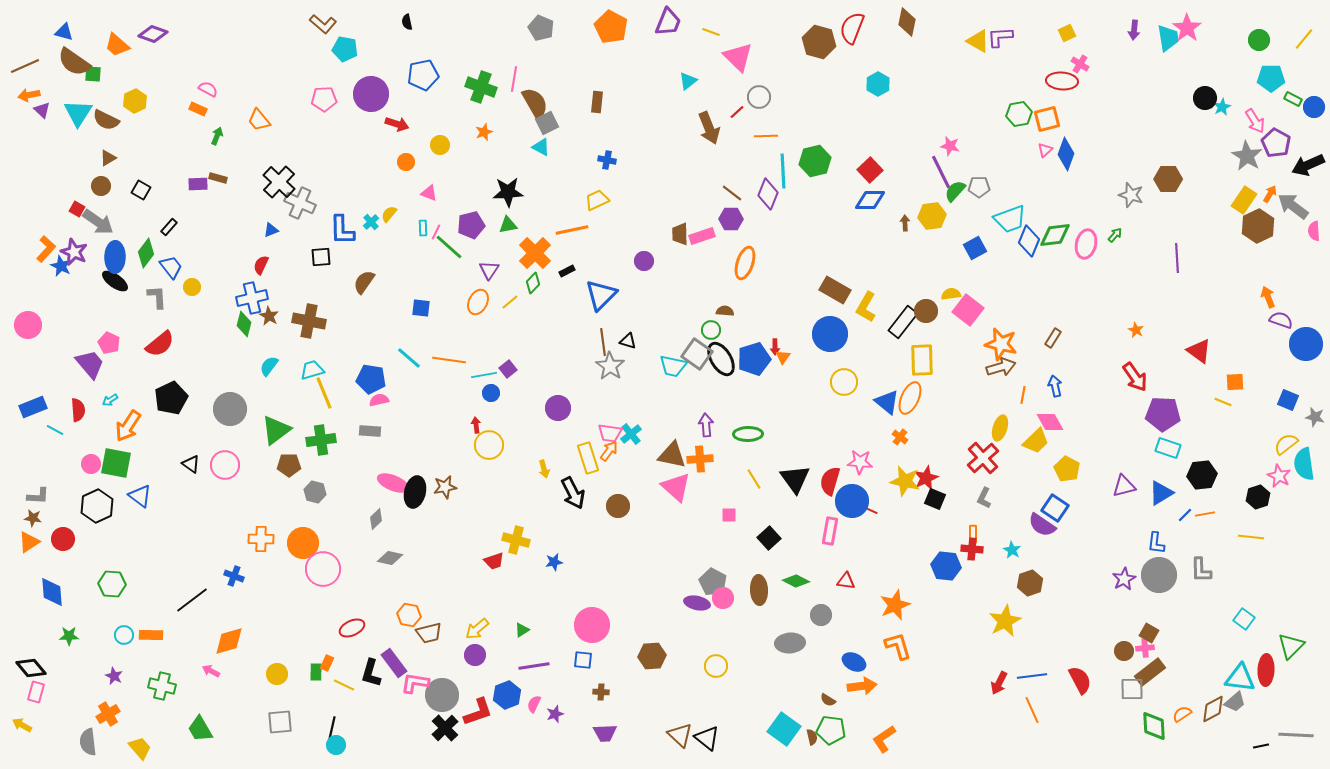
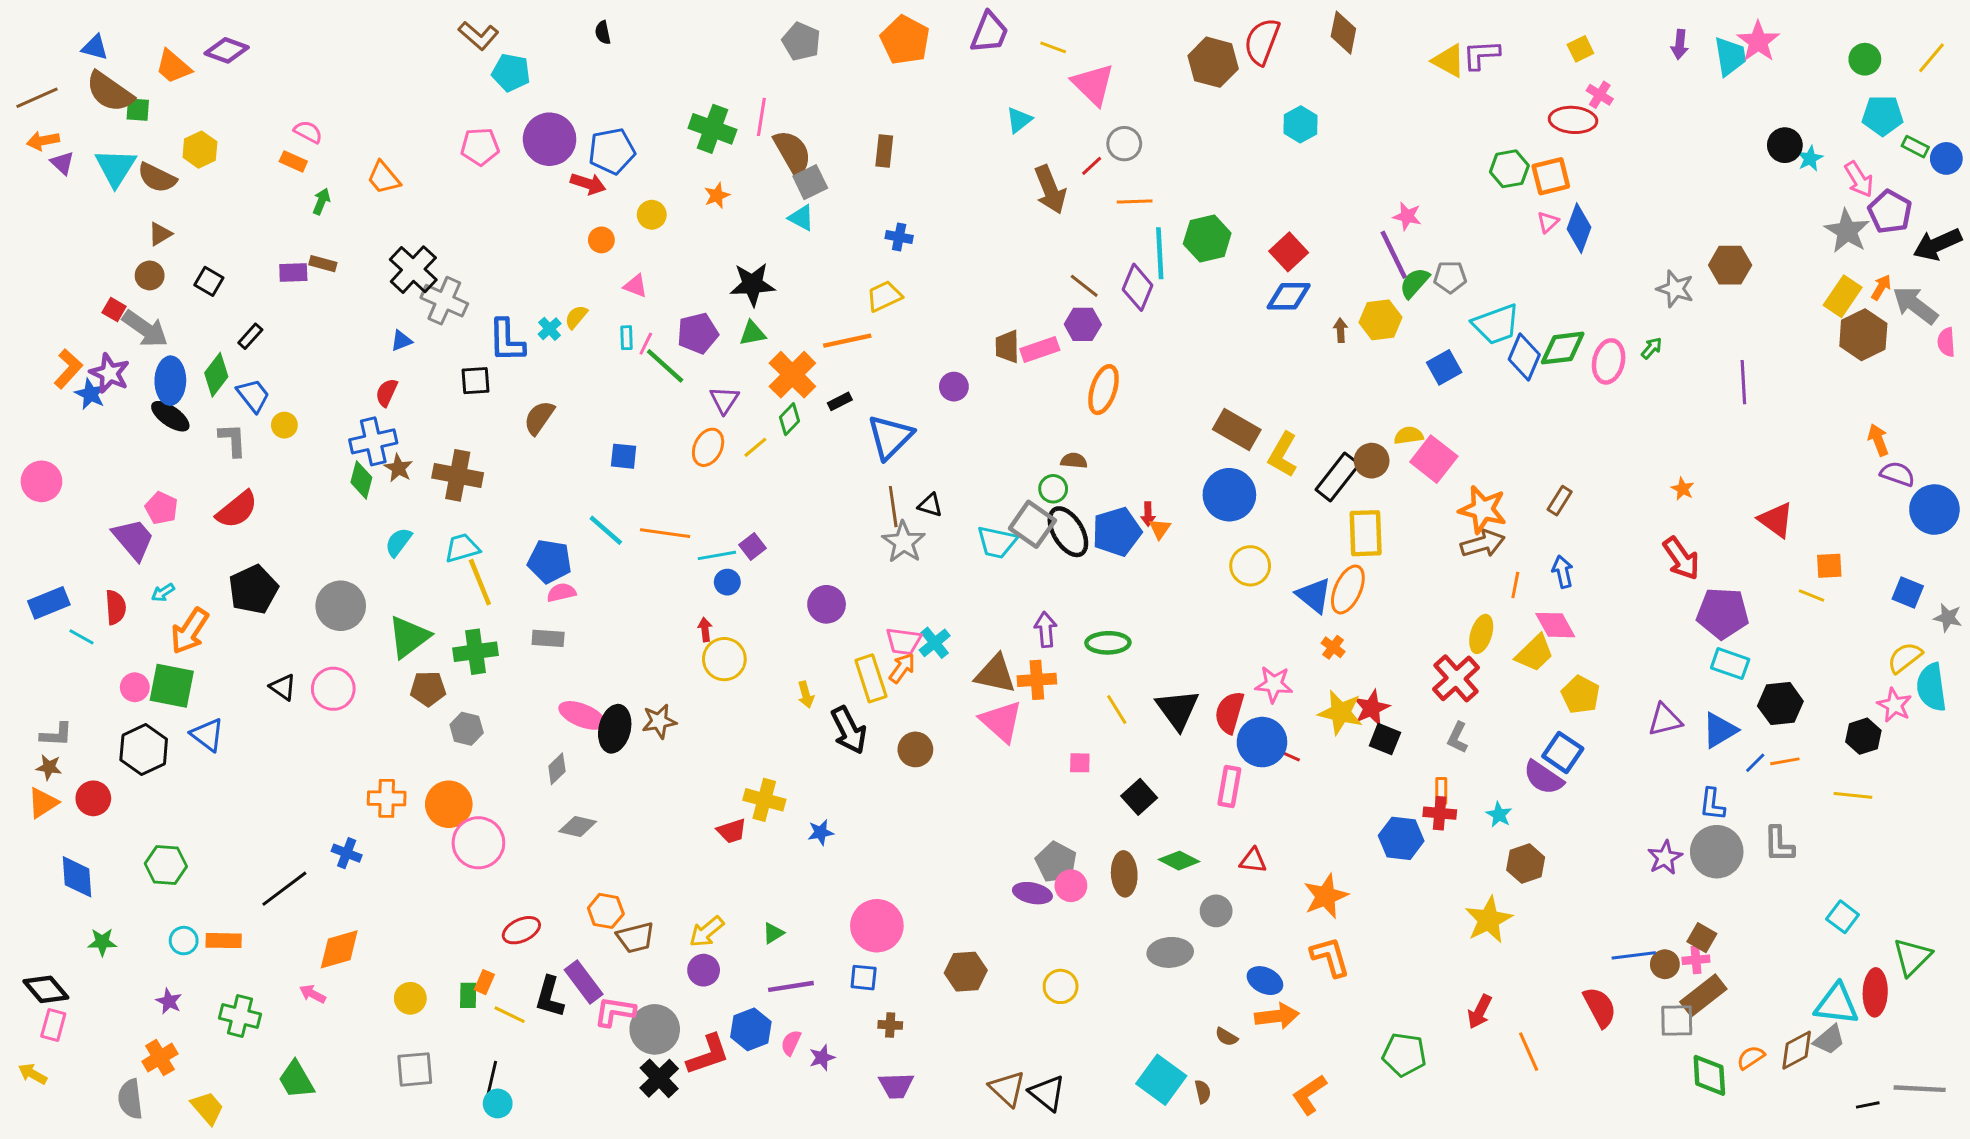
blue pentagon: (423, 75) -> (612, 151), moved
blue line: (1032, 676) -> (1634, 955), moved
green pentagon: (831, 730) -> (1404, 1055), moved

